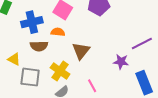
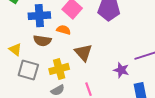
brown triangle: (81, 51) -> (83, 53), turned -30
yellow cross: (60, 71) -> (59, 69), turned 30

